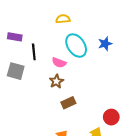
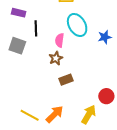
blue star: (105, 44) -> (105, 37), moved
pink semicircle: (59, 63) -> (59, 40), turned 72

